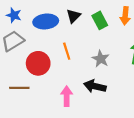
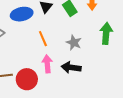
red circle: (38, 63) -> (27, 79), moved
pink arrow: (67, 96) -> (47, 64), moved

